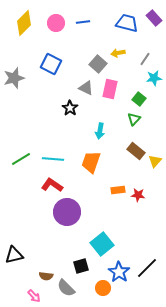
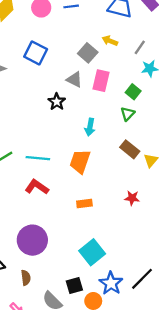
yellow arrow: (118, 53) -> (110, 41), turned 32
orange rectangle: (118, 190) -> (84, 204), moved
purple circle: (67, 212) -> (32, 240), moved
black square: (81, 266) -> (74, 285), moved
brown semicircle: (46, 276) -> (26, 278), moved, turned -104

